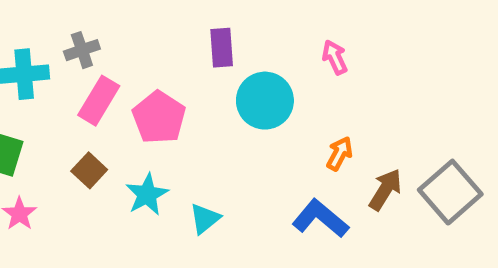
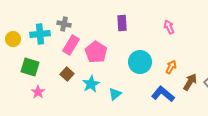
gray cross: (82, 50) -> (64, 24), turned 32
cyan circle: (265, 101) -> (140, 62), moved

